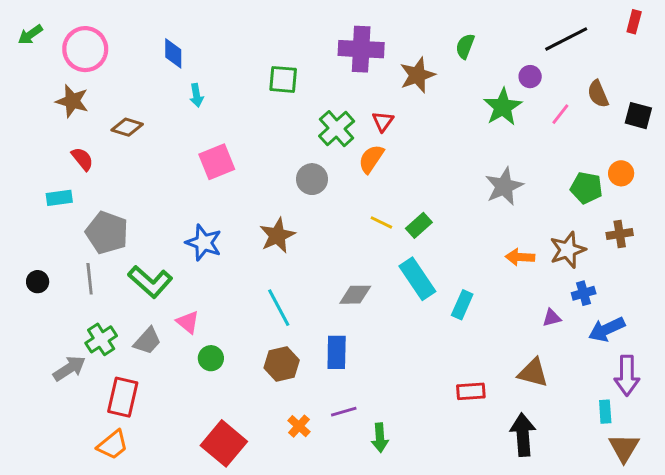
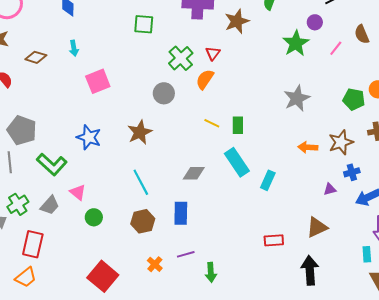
cyan arrow: (196, 95) -> (74, 48), moved
green rectangle: (419, 225) -> (238, 125), turned -48
brown triangle: (533, 373) -> (317, 227), turned -40

